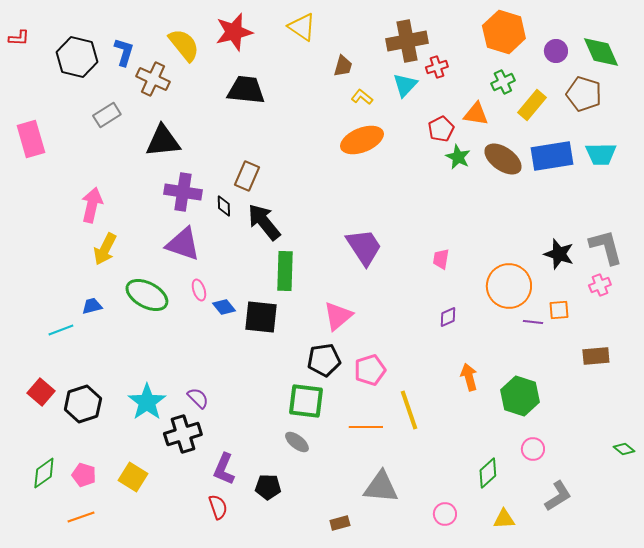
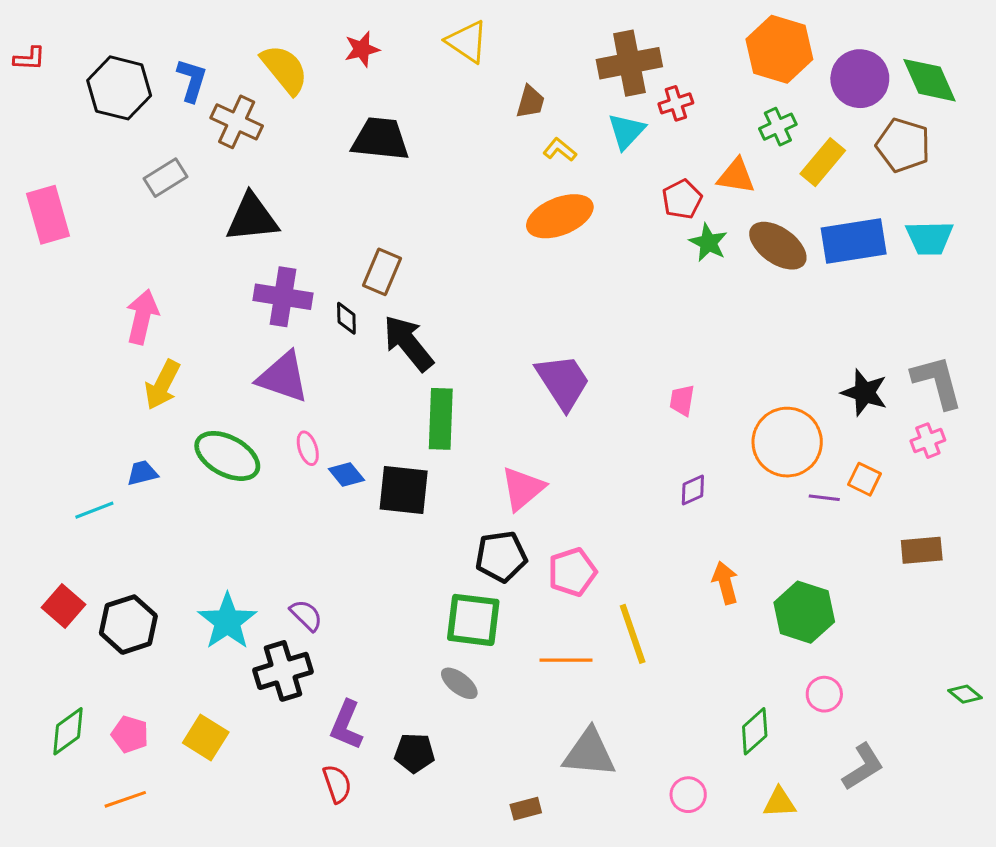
red star: (234, 32) -> (362, 49), size x0.6
purple circle: (556, 51) -> (860, 79), size x1.6
orange square: (559, 310) -> (864, 479), turned 30

